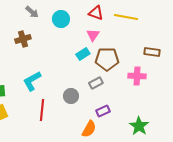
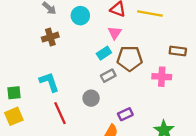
brown cross: (23, 39) -> (50, 37), moved
cyan L-shape: (32, 81) -> (49, 82), turned 100
gray rectangle: (96, 83) -> (108, 76), moved
red line: (42, 110) -> (60, 113), turned -30

